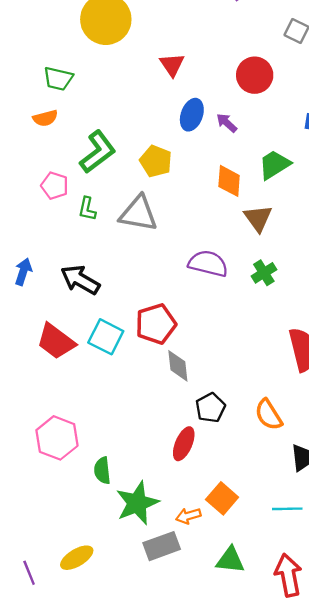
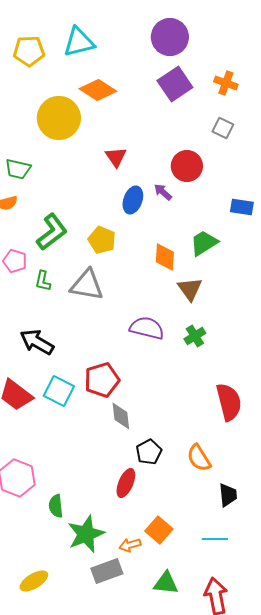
purple arrow: (227, 123) -> (163, 192), moved

